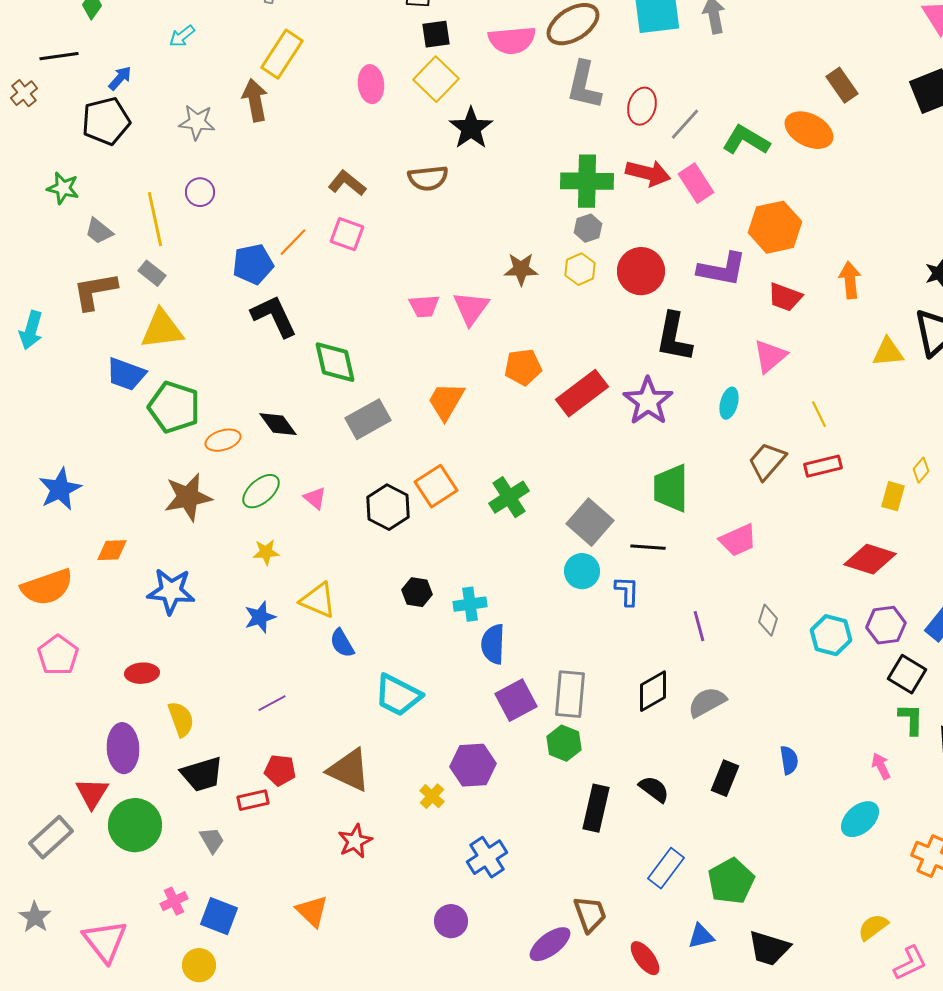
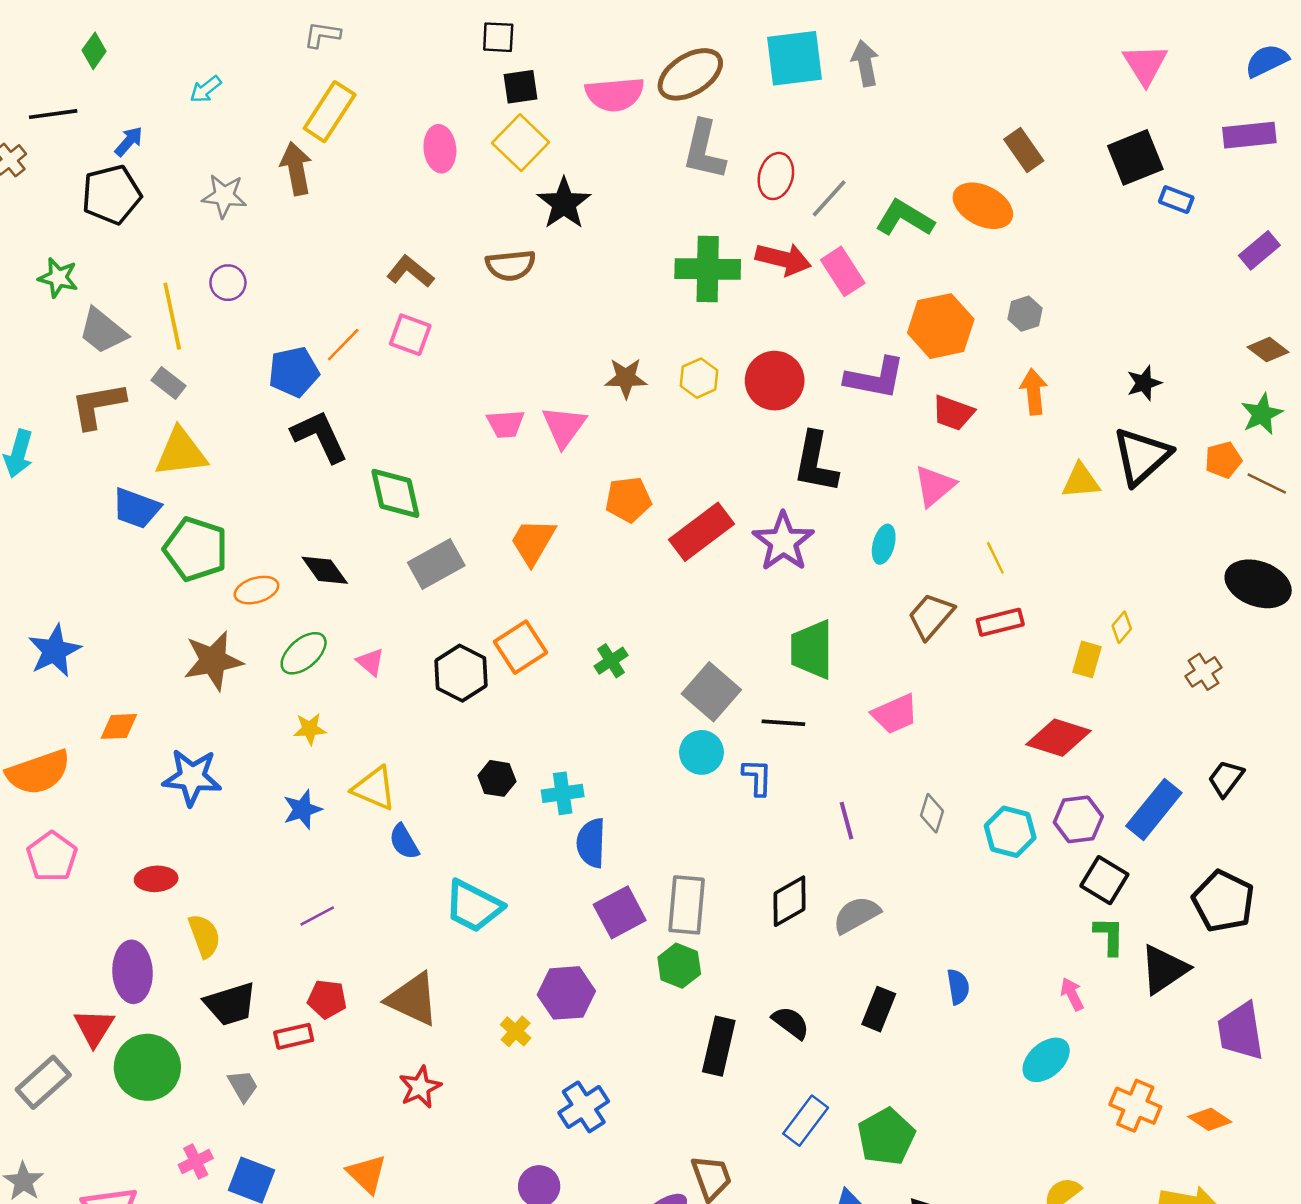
gray hexagon: (588, 228) -> (1025, 314), moved
gray trapezoid: (99, 231) -> (103, 331), size x1.4
green cross: (509, 497) -> (611, 661), size x0.7

